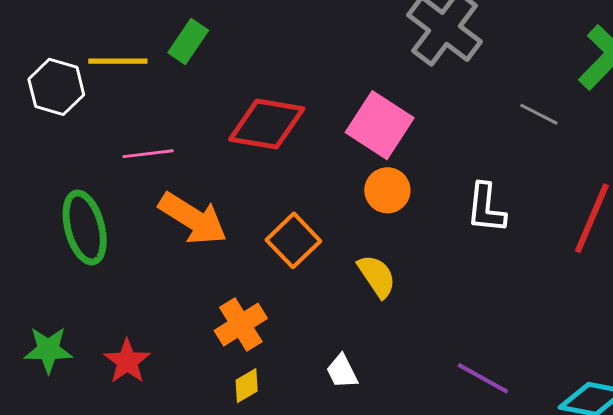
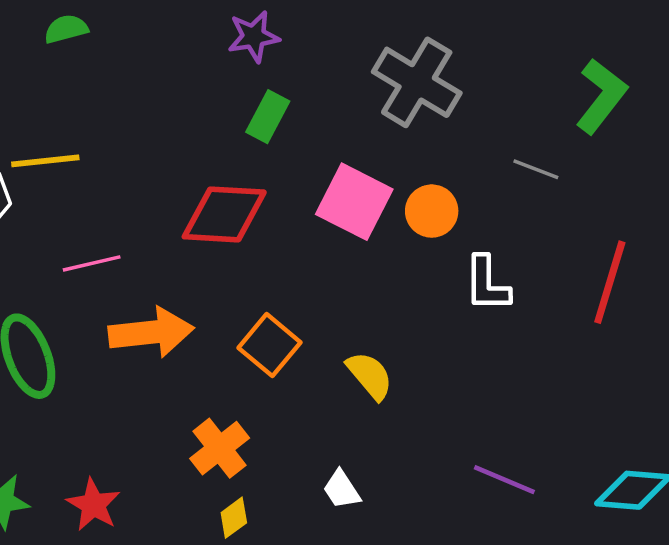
green rectangle: (188, 41) -> (268, 117), moved
orange circle: (387, 190) -> (432, 211), moved
orange arrow: (193, 219) -> (151, 332), turned -32

